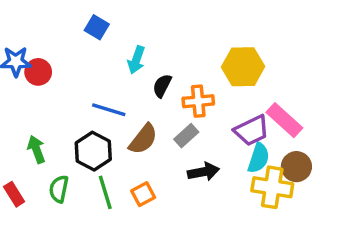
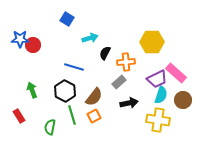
cyan arrow: (136, 60) -> (90, 38), turned -126
brown semicircle: (143, 139) -> (94, 97), moved
yellow cross: (272, 187) -> (158, 120), moved
green semicircle: (59, 189) -> (50, 127), moved

